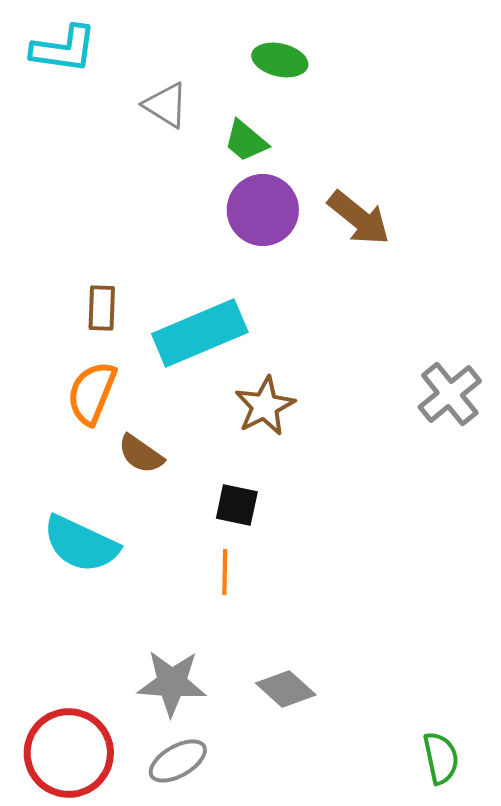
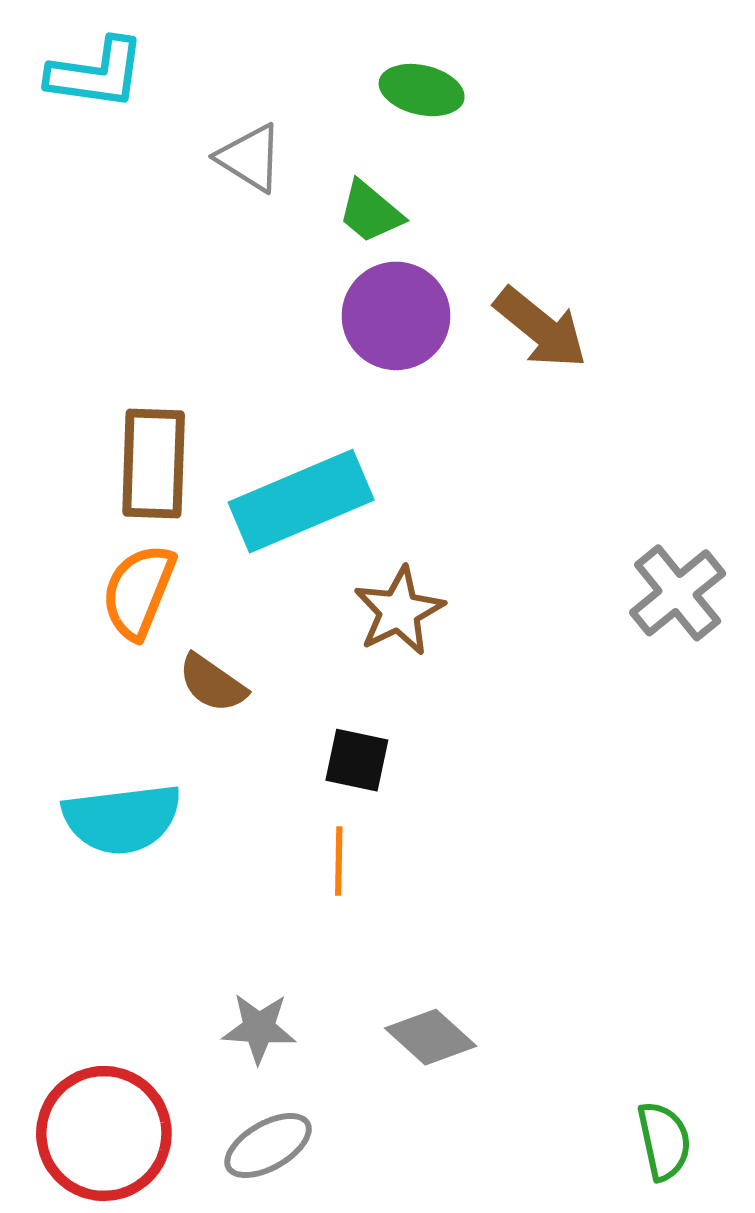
brown rectangle: (102, 308) -> (154, 463), size x1.6
cyan semicircle: (81, 544) -> (122, 819), turned -32
gray star: (172, 683) -> (259, 1028), size x0.7

